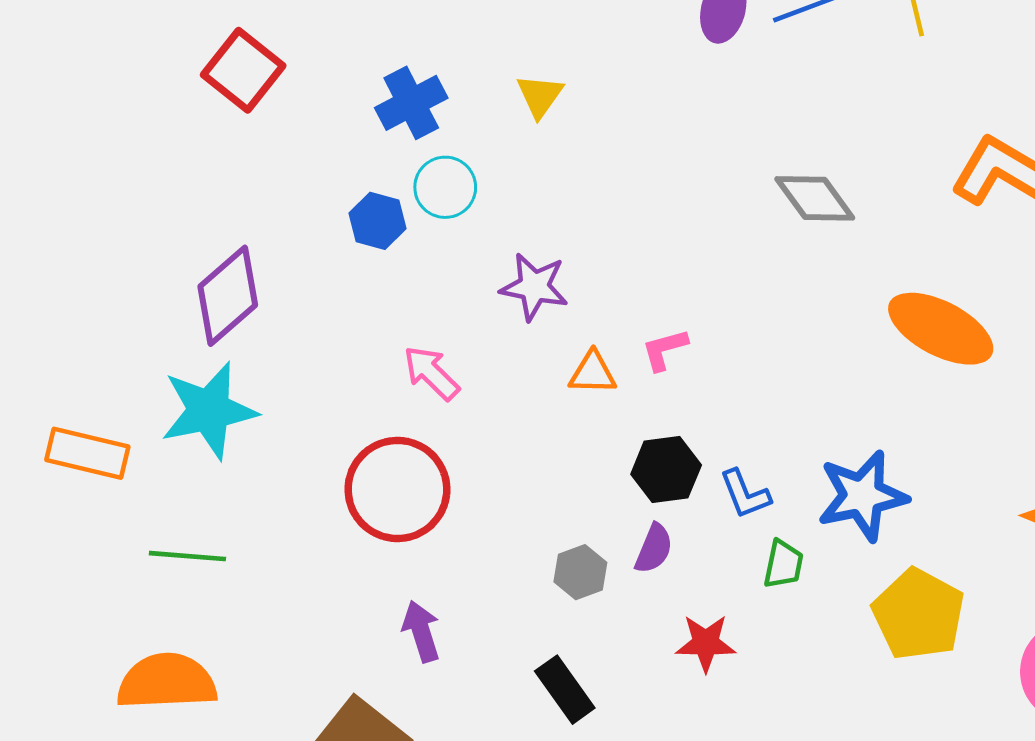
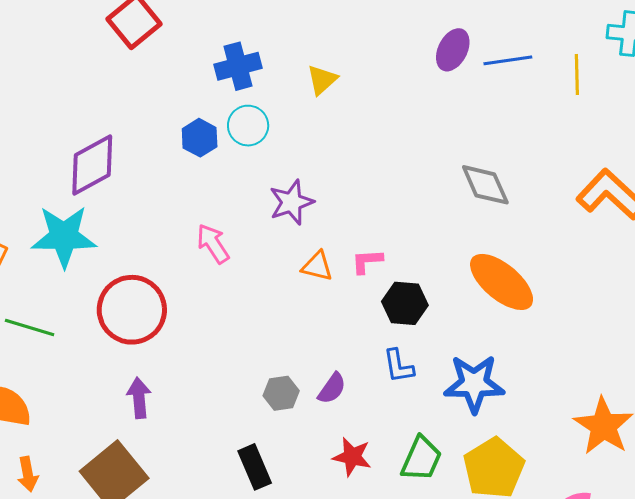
purple star: (534, 287) -> (292, 202), turned 30
orange ellipse: (941, 329) -> (502, 282), moved
black hexagon: (666, 470) -> (405, 303), moved
red circle: (397, 489) -> (132, 310), moved
green trapezoid: (783, 564) -> (421, 459), moved, size x1.4
purple arrow: (421, 631) -> (139, 398), moved

